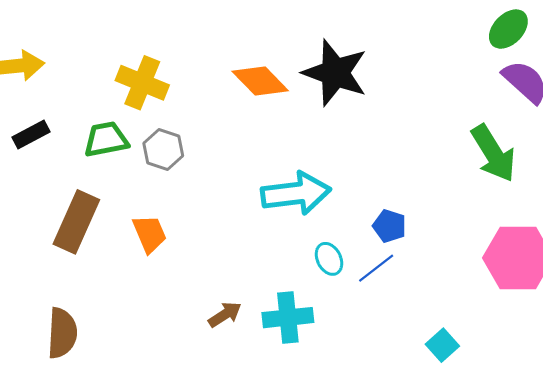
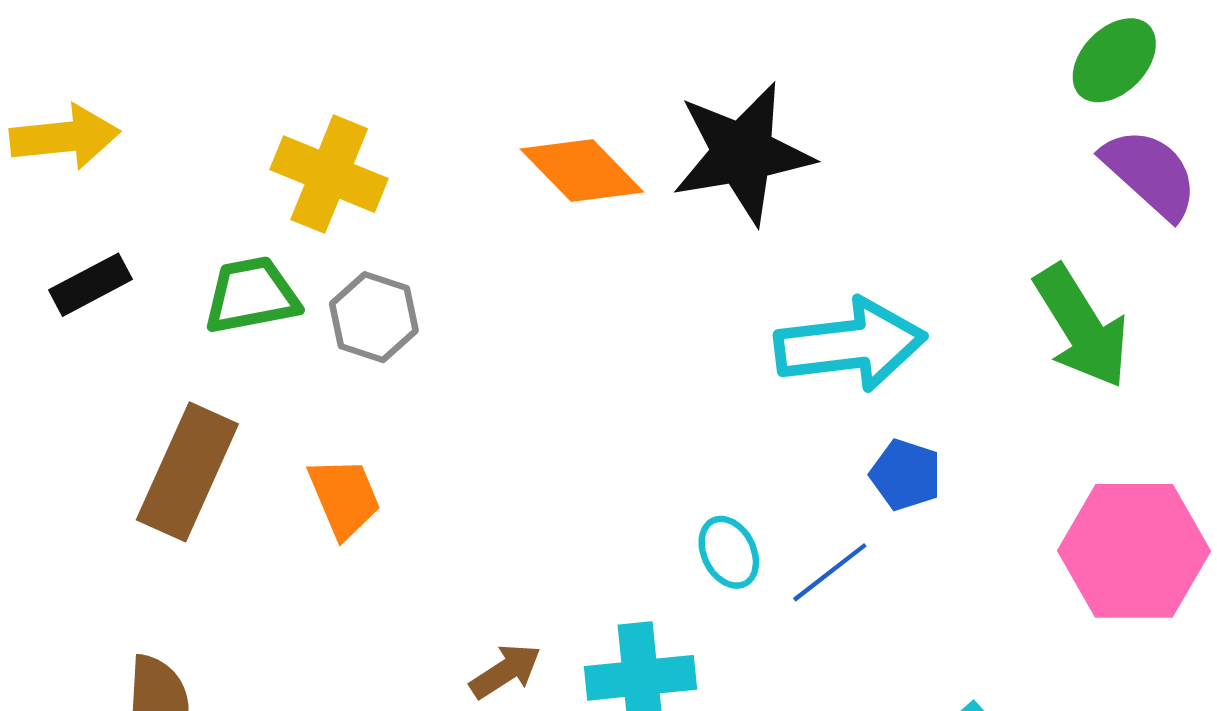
black star: (335, 73) -> (743, 153), turned -30
cyan arrow: (296, 193) -> (850, 345), moved
blue pentagon: (389, 226) -> (906, 475), moved

